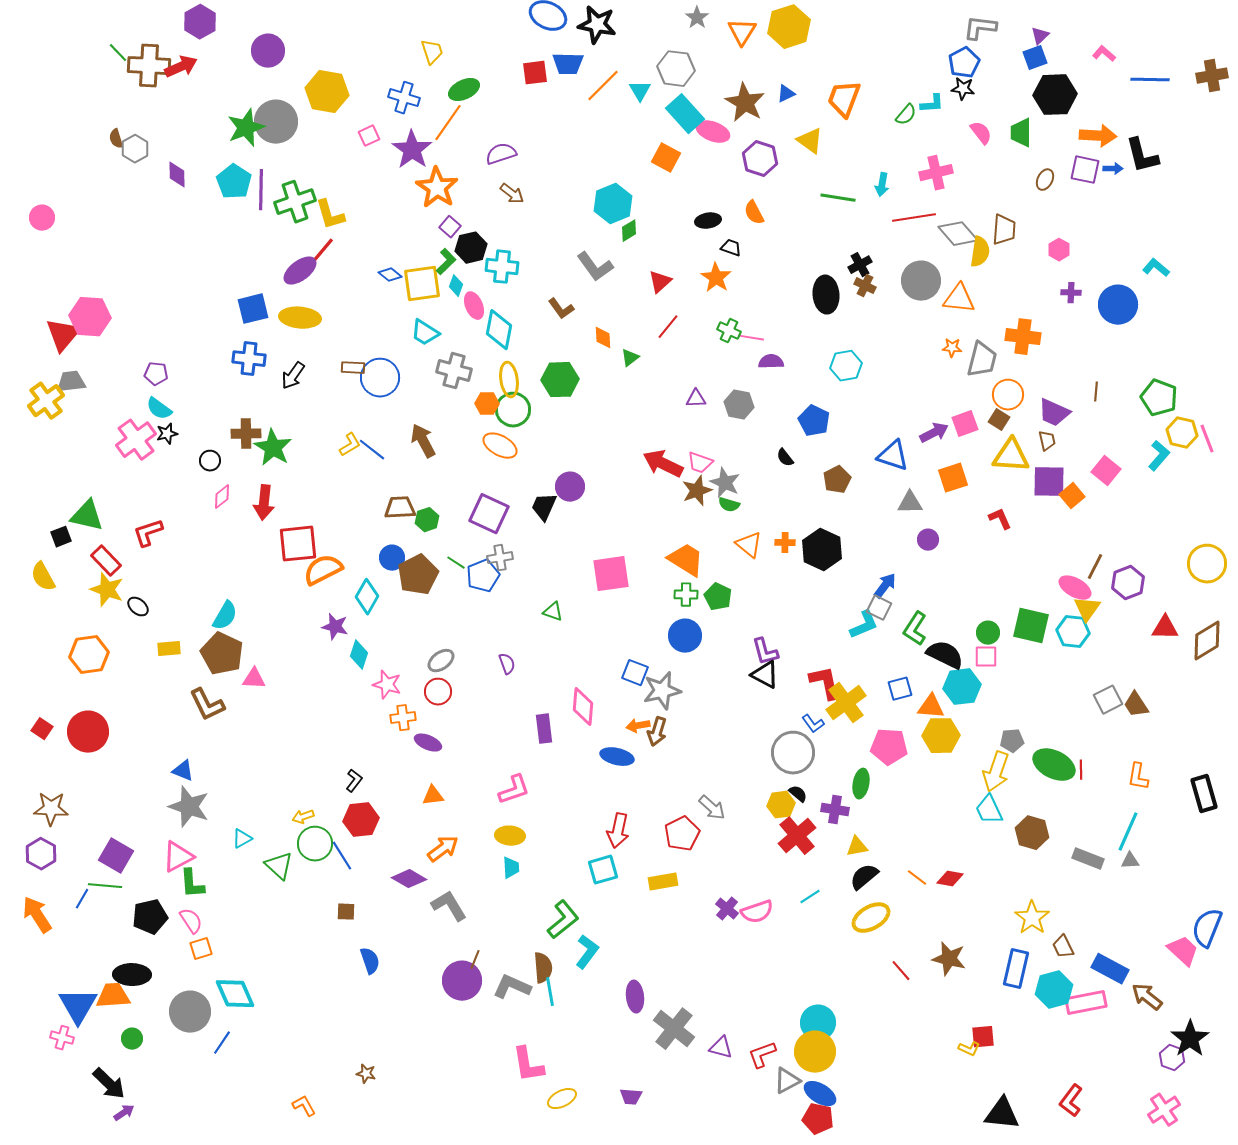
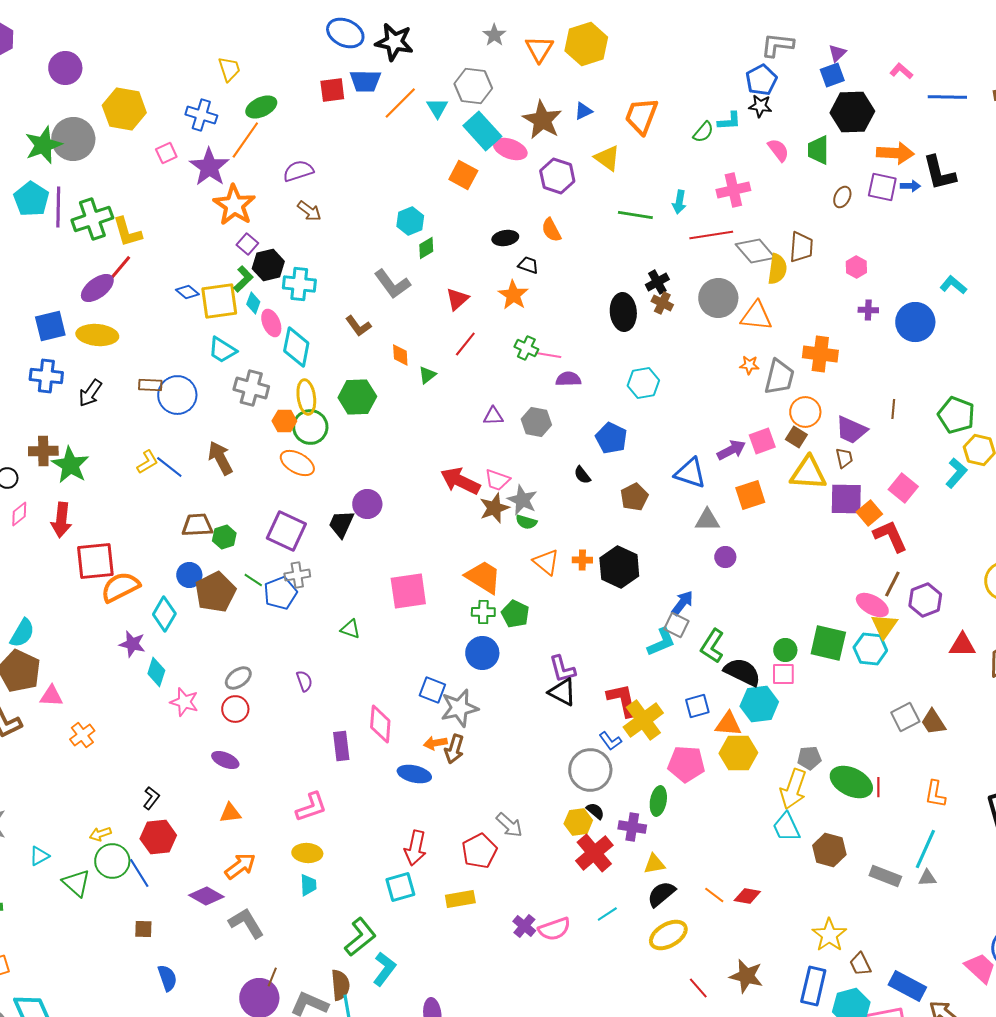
cyan hexagon: (613, 204) -> (410, 221), size x0.7
red L-shape: (1000, 519) -> (890, 536), moved, size x1.5
orange cross: (403, 718) -> (82, 735), moved, turned -30

